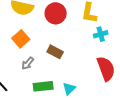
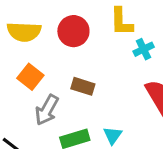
gray arrow: (28, 63) -> (47, 110), size x1.5

